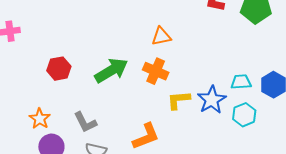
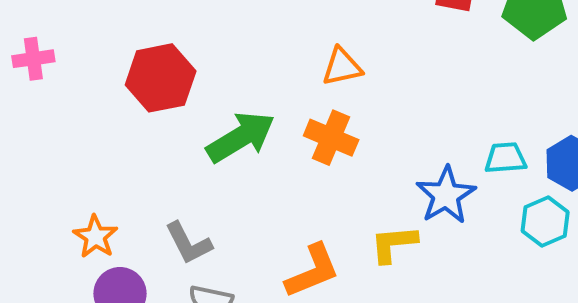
red hexagon: (59, 69) -> (161, 78), moved, size x1.4
yellow L-shape: (179, 100) -> (394, 244), moved
cyan hexagon: (244, 115) -> (545, 221), moved

